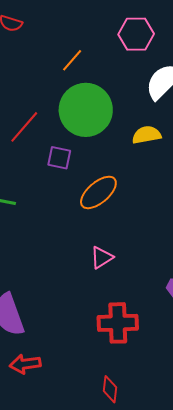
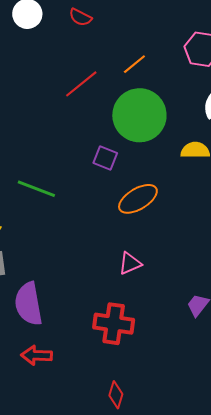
red line: (24, 127) -> (81, 84), moved
red cross: (118, 323) -> (114, 324), moved

